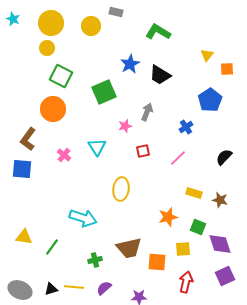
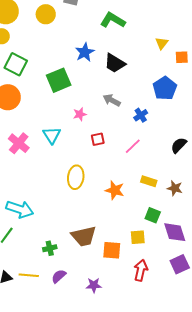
gray arrow: (147, 112) -> (112, 100), moved, turned -84
pink cross: (64, 155) -> (19, 143), size x1.5
orange star: (168, 217) -> (115, 190), moved, turned 30
cyan arrow: (83, 218) -> (20, 209), moved

